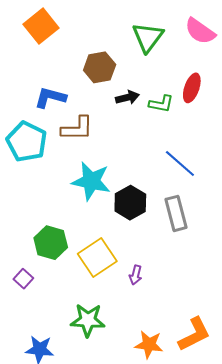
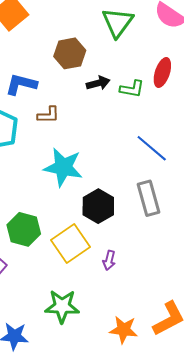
brown L-shape: (77, 129) -> (48, 115), size x0.7
black hexagon: (130, 203) -> (98, 206), moved

